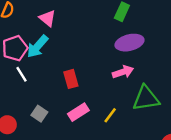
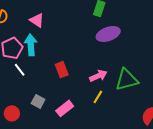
cyan arrow: (37, 46) -> (31, 45), turned 140
pink arrow: (123, 72) -> (98, 76), moved
pink rectangle: (78, 112) -> (65, 108), moved

